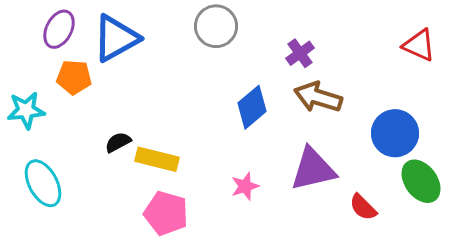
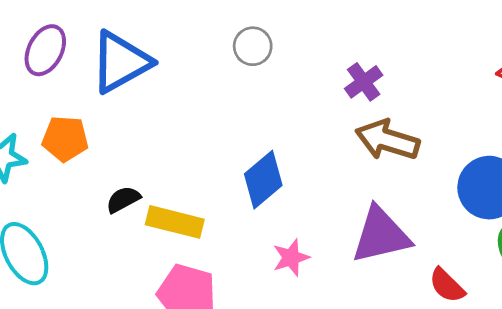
gray circle: (216, 26) -> (253, 46), size x0.7
orange pentagon: (74, 77) -> (65, 139), moved
blue diamond: (252, 107) -> (263, 180), moved

